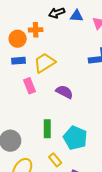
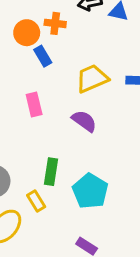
blue rectangle: (18, 61) -> (43, 56), moved, turned 56
yellow trapezoid: (44, 63) -> (92, 79), moved
yellow rectangle: (55, 160) -> (36, 201), moved

